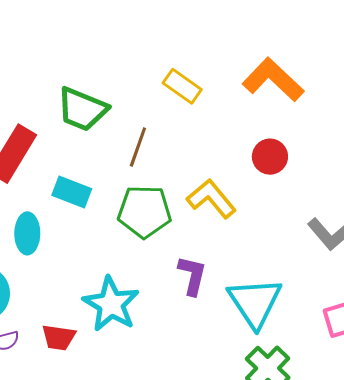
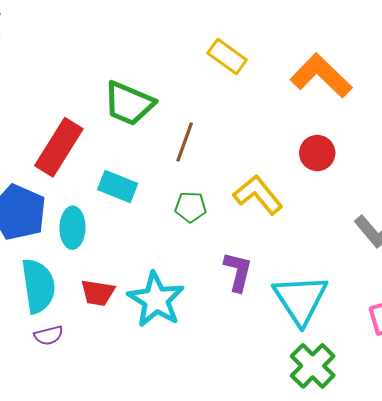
yellow rectangle: (182, 86) -> (227, 56), moved
green pentagon: (145, 212) -> (191, 207), size x0.6
red trapezoid: (59, 337) -> (98, 293), moved

